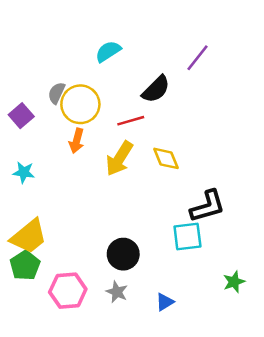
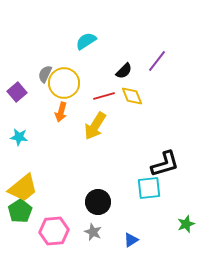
purple line: (197, 58) -> (157, 61), moved
black semicircle: (156, 89) -> (124, 71), size x0.7
yellow diamond: (166, 158) -> (132, 96), moved

